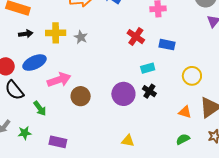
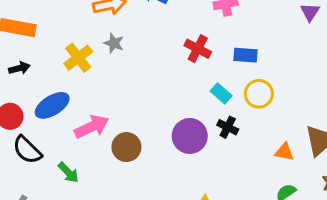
yellow cross: (56, 33) -> (78, 58), turned -30
black arrow: (26, 34) -> (19, 68), moved
gray star: (81, 37) -> (114, 43), moved
cyan rectangle: (148, 68) -> (221, 93), turned 64
yellow circle: (192, 76) -> (259, 94), moved

